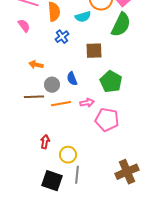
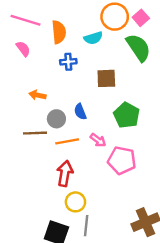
green semicircle: (121, 25) -> (138, 48), turned -60
blue cross: (62, 37) -> (68, 62), turned 32
pink arrow: (87, 103) -> (98, 140), turned 48
red arrow: (45, 142) -> (65, 173), moved, size x1.5

